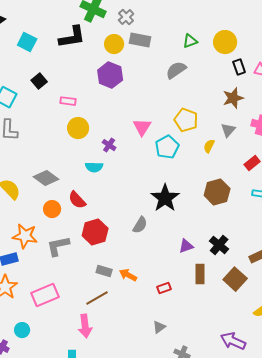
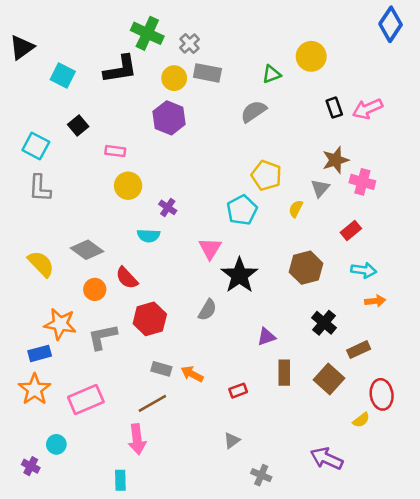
yellow circle: (225, 42) -> (311, 56), moved
brown star: (233, 98) -> (336, 160), moved
pink triangle: (142, 127) -> (210, 248), moved
black cross: (219, 245) -> (324, 323), moved

